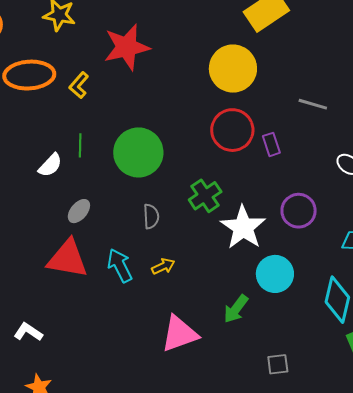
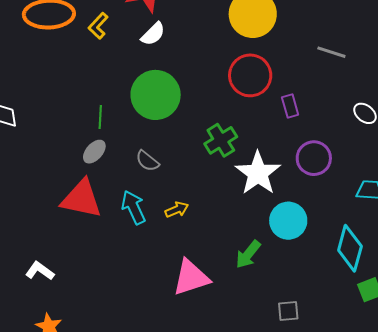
purple rectangle: (271, 144) -> (290, 106), moved
green line: (80, 145) -> (100, 117), moved
white semicircle: (50, 165) -> (153, 34), moved
gray semicircle: (151, 216) -> (147, 161), moved, turned 130

